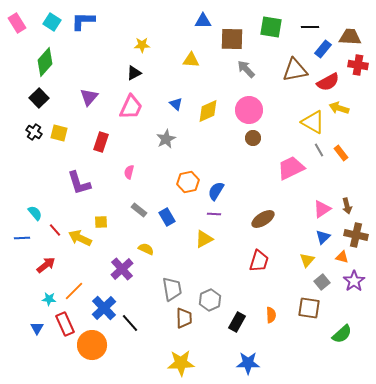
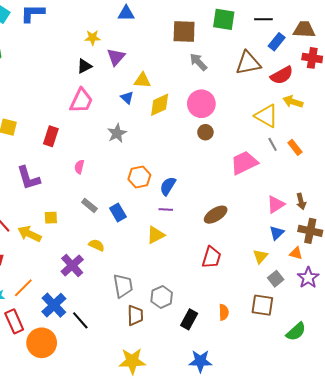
blue triangle: (203, 21) -> (126, 13), moved
yellow triangle: (191, 60) -> (142, 80), moved
purple triangle: (89, 97) -> (116, 57), moved

